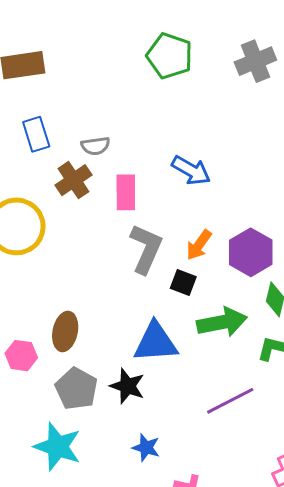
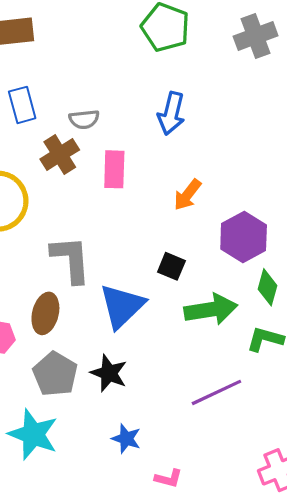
blue arrow: (191, 170) -> (171, 113), moved, turned 72
orange arrow: (199, 245) -> (187, 195), moved
gray L-shape: (146, 249) -> (71, 259), moved, turned -30
blue triangle: (156, 342) -> (122, 306), moved, turned -42

